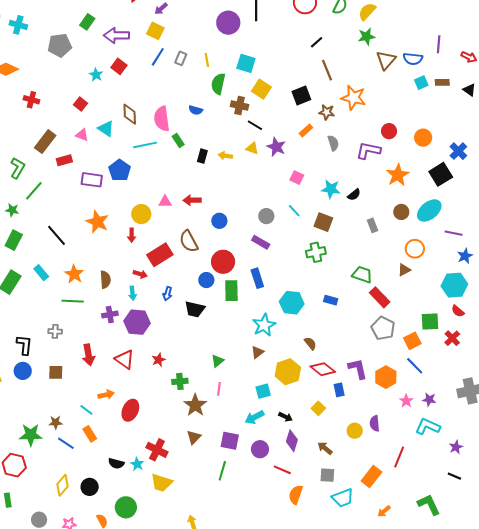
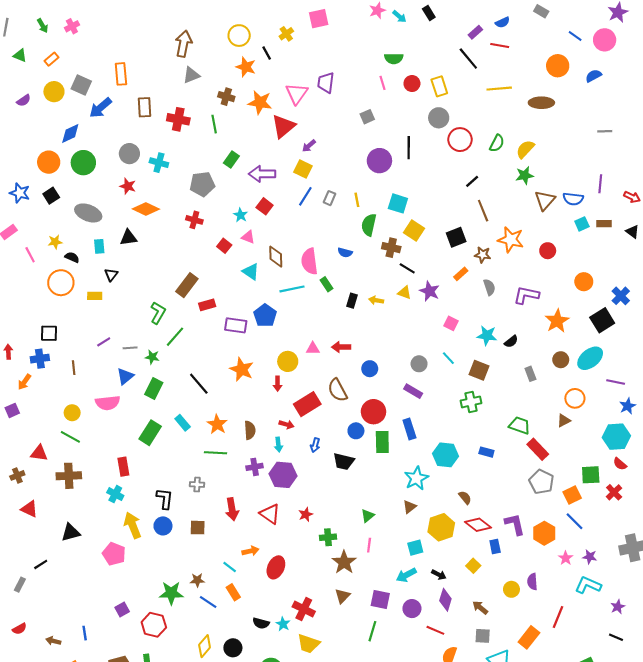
red cross: (31, 100) -> (194, 220), moved
red circle: (389, 131) -> (548, 251), moved
pink triangle: (82, 135) -> (248, 237), moved

